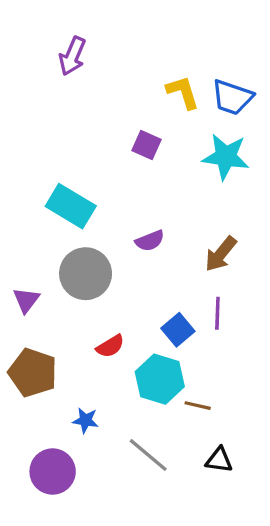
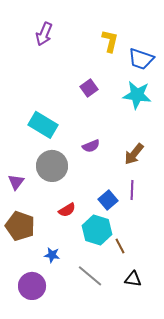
yellow L-shape: (183, 92) -> (110, 41), moved, turned 30
purple square: (147, 145) -> (89, 88), turned 30
brown line: (198, 406) -> (120, 246), turned 49

